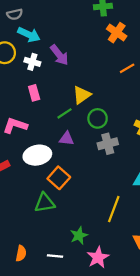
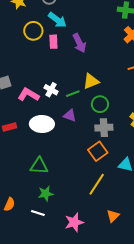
white cross: (32, 62) -> (51, 90), moved
pink rectangle: (34, 93) -> (53, 42), moved
orange square: (59, 178) -> (98, 151), moved
green star: (79, 236) -> (46, 194), moved

